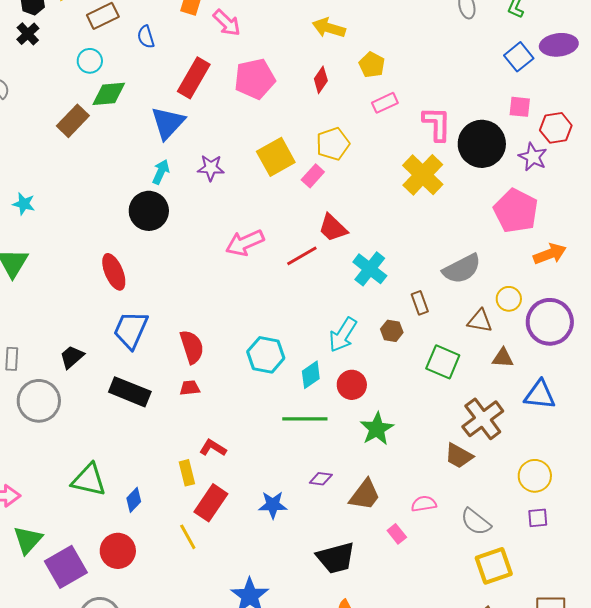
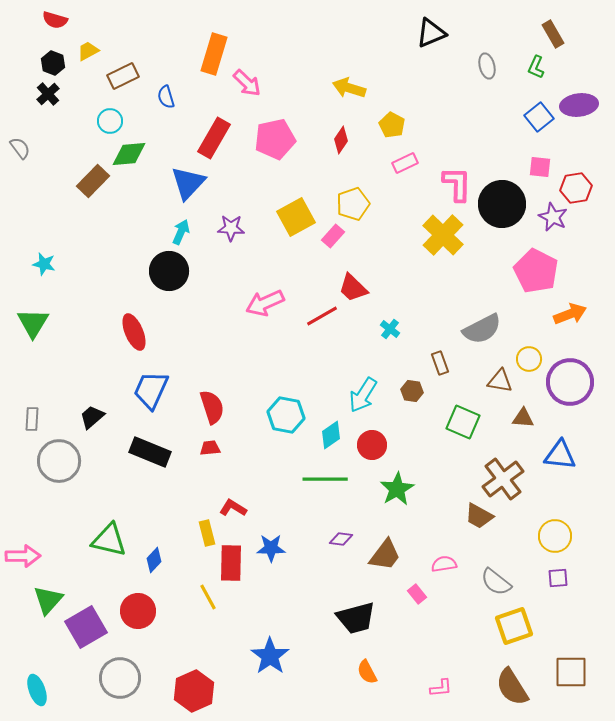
cyan cross: (370, 269) -> (390, 329), size x0.6
red rectangle: (211, 503) -> (231, 563), turned -33
blue star: (273, 505) -> (271, 548), moved

